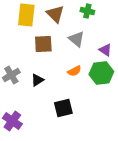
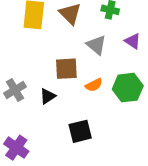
brown square: (43, 44) -> (66, 69), moved
purple triangle: (105, 50) -> (133, 41), moved

